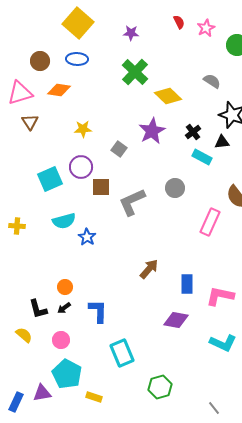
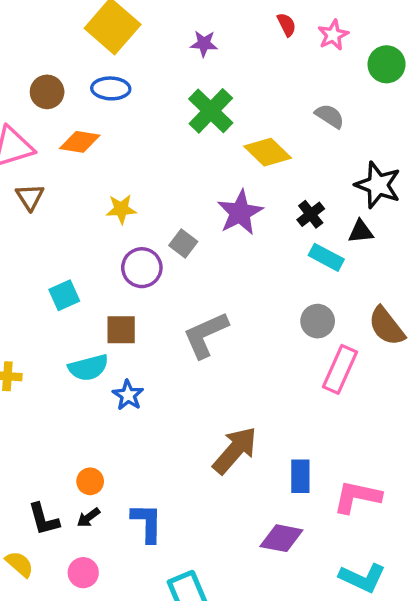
gray semicircle: (212, 81) -> (330, 116), moved
purple circle: (81, 167) -> (142, 268), moved
cyan square: (50, 179) -> (64, 295), size x0.7
brown square: (101, 187) -> (121, 330), moved
gray circle: (175, 188) -> (318, 321), moved
brown arrow: (149, 269) -> (235, 450), size x1.4

